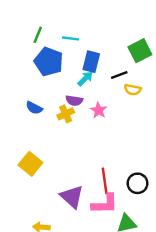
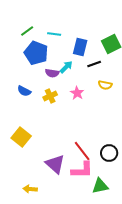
green line: (38, 35) -> (27, 31), turned 32
blue rectangle: (91, 62) -> (80, 47), moved
yellow semicircle: (133, 90) -> (105, 85), moved
purple semicircle: (74, 101) -> (52, 73), moved
red line: (105, 181) -> (82, 151), turned -30

